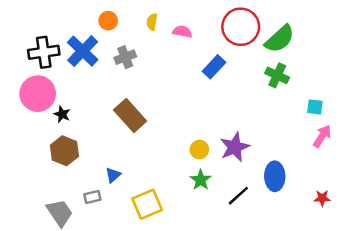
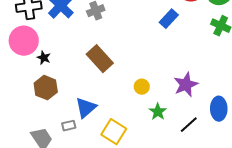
yellow circle: (199, 150) -> (142, 87), moved
blue triangle: (113, 175) -> (86, 108), size x1.6
yellow square: (147, 204) -> (114, 132), turned -35

